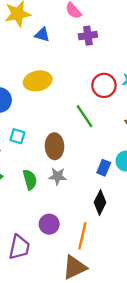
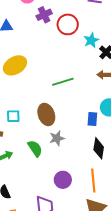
red circle: (104, 85) -> (68, 24), moved
green line: (84, 116) -> (63, 82), turned -55

